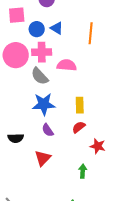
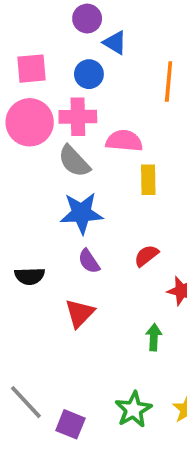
pink square: (17, 15) -> (32, 69), moved
blue triangle: (57, 28) -> (115, 43), moved
blue circle: (37, 29) -> (89, 74), moved
yellow rectangle: (80, 105) -> (148, 180), moved

